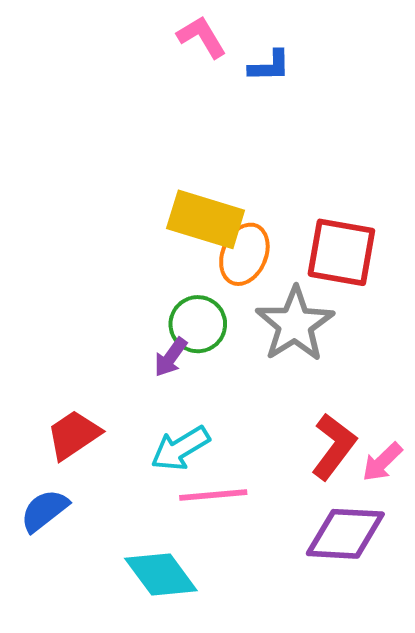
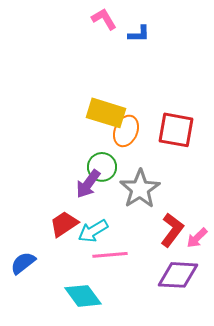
gray star: (295, 324) -> (140, 189), moved
purple arrow: (171, 357) -> (88, 184), size x1.4
red trapezoid: (74, 435) -> (64, 224), moved

